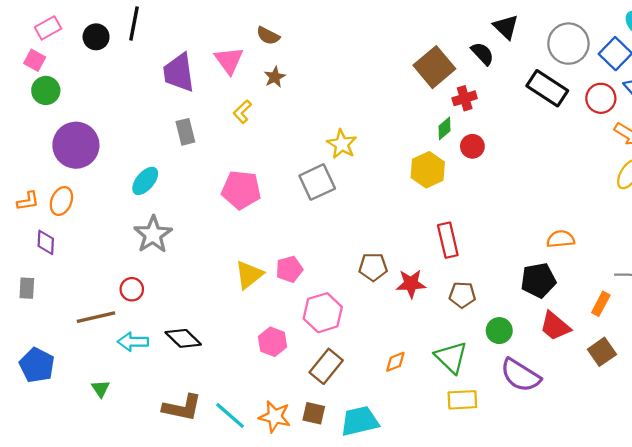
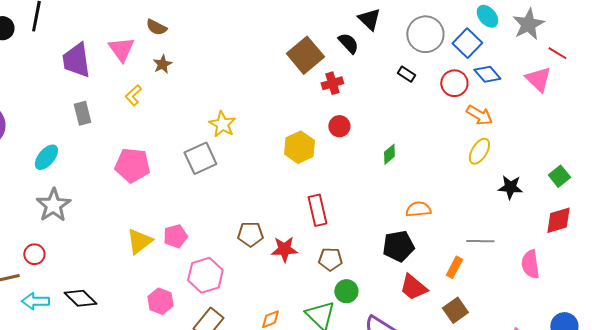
black rectangle: (547, 88) -> (406, 74), size x0.5
green diamond: (444, 128) -> (389, 154), moved
green circle: (499, 331) -> (346, 291), moved

